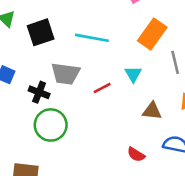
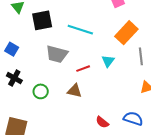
black cross: (39, 92) -> (14, 78), moved
brown triangle: (152, 111) -> (75, 91), moved
green circle: (51, 125) -> (41, 91), size x0.6

